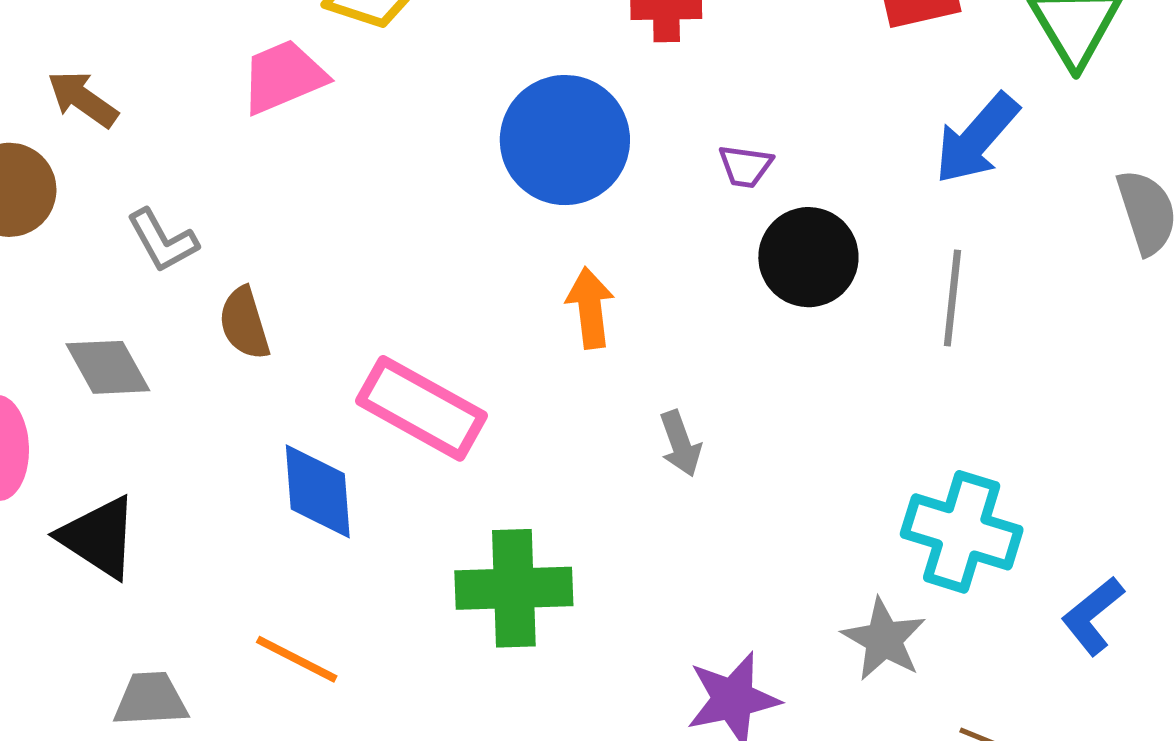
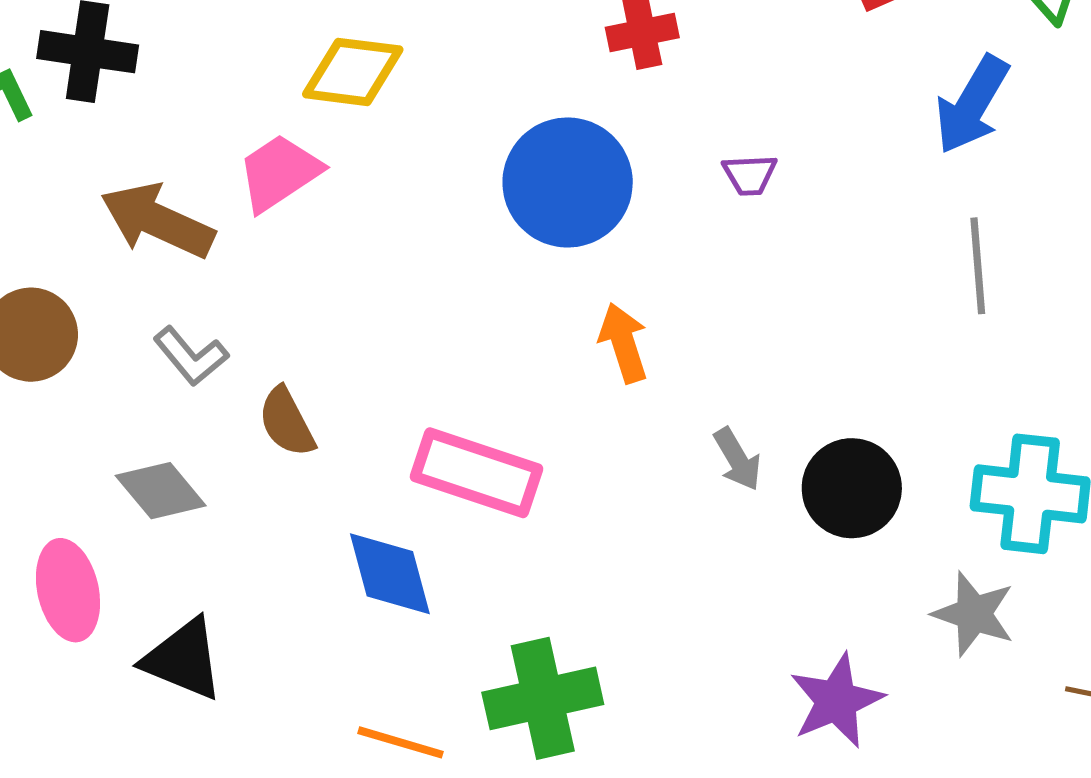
brown arrow: (83, 99) -> (157, 221), moved, size x1.5
black circle: (808, 257) -> (852, 488), moved
green cross: (514, 588) -> (543, 698), moved

